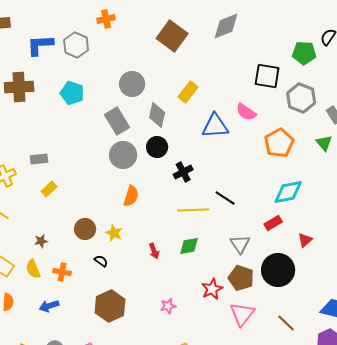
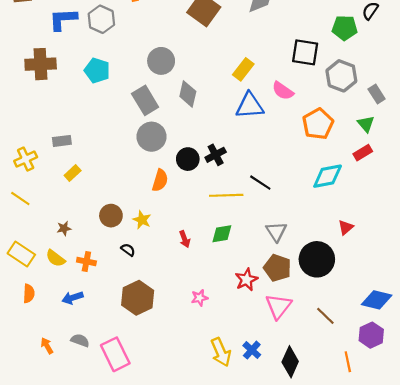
yellow rectangle: (188, 92) -> (243, 69), moved
black circle: (157, 147) -> (188, 159), moved
red rectangle: (273, 223) -> (363, 153), moved
yellow semicircle: (33, 269) -> (55, 258), turned -30

